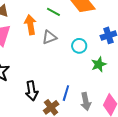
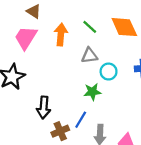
gray triangle: (49, 37) -> (89, 56), moved
green star: (99, 64) -> (92, 92), moved

